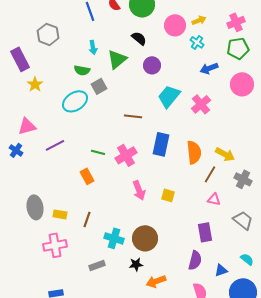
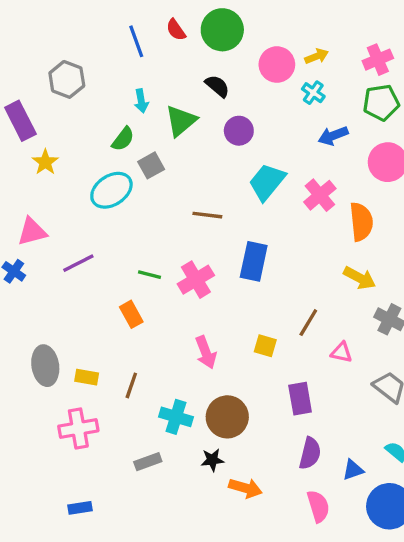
green semicircle: (82, 70) -> (123, 139), turned -63
orange semicircle: (194, 152) -> (361, 222), moved
brown line: (210, 174) -> (308, 323), moved
pink arrow: (139, 190) -> (206, 352), moved
purple rectangle: (205, 232) -> (300, 399), moved
orange arrow: (156, 281) -> (245, 488), turned -144

